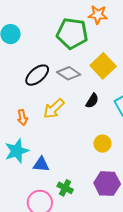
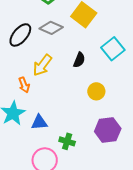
black semicircle: (92, 101) -> (79, 60), moved
orange arrow: (22, 117) -> (24, 85), moved

